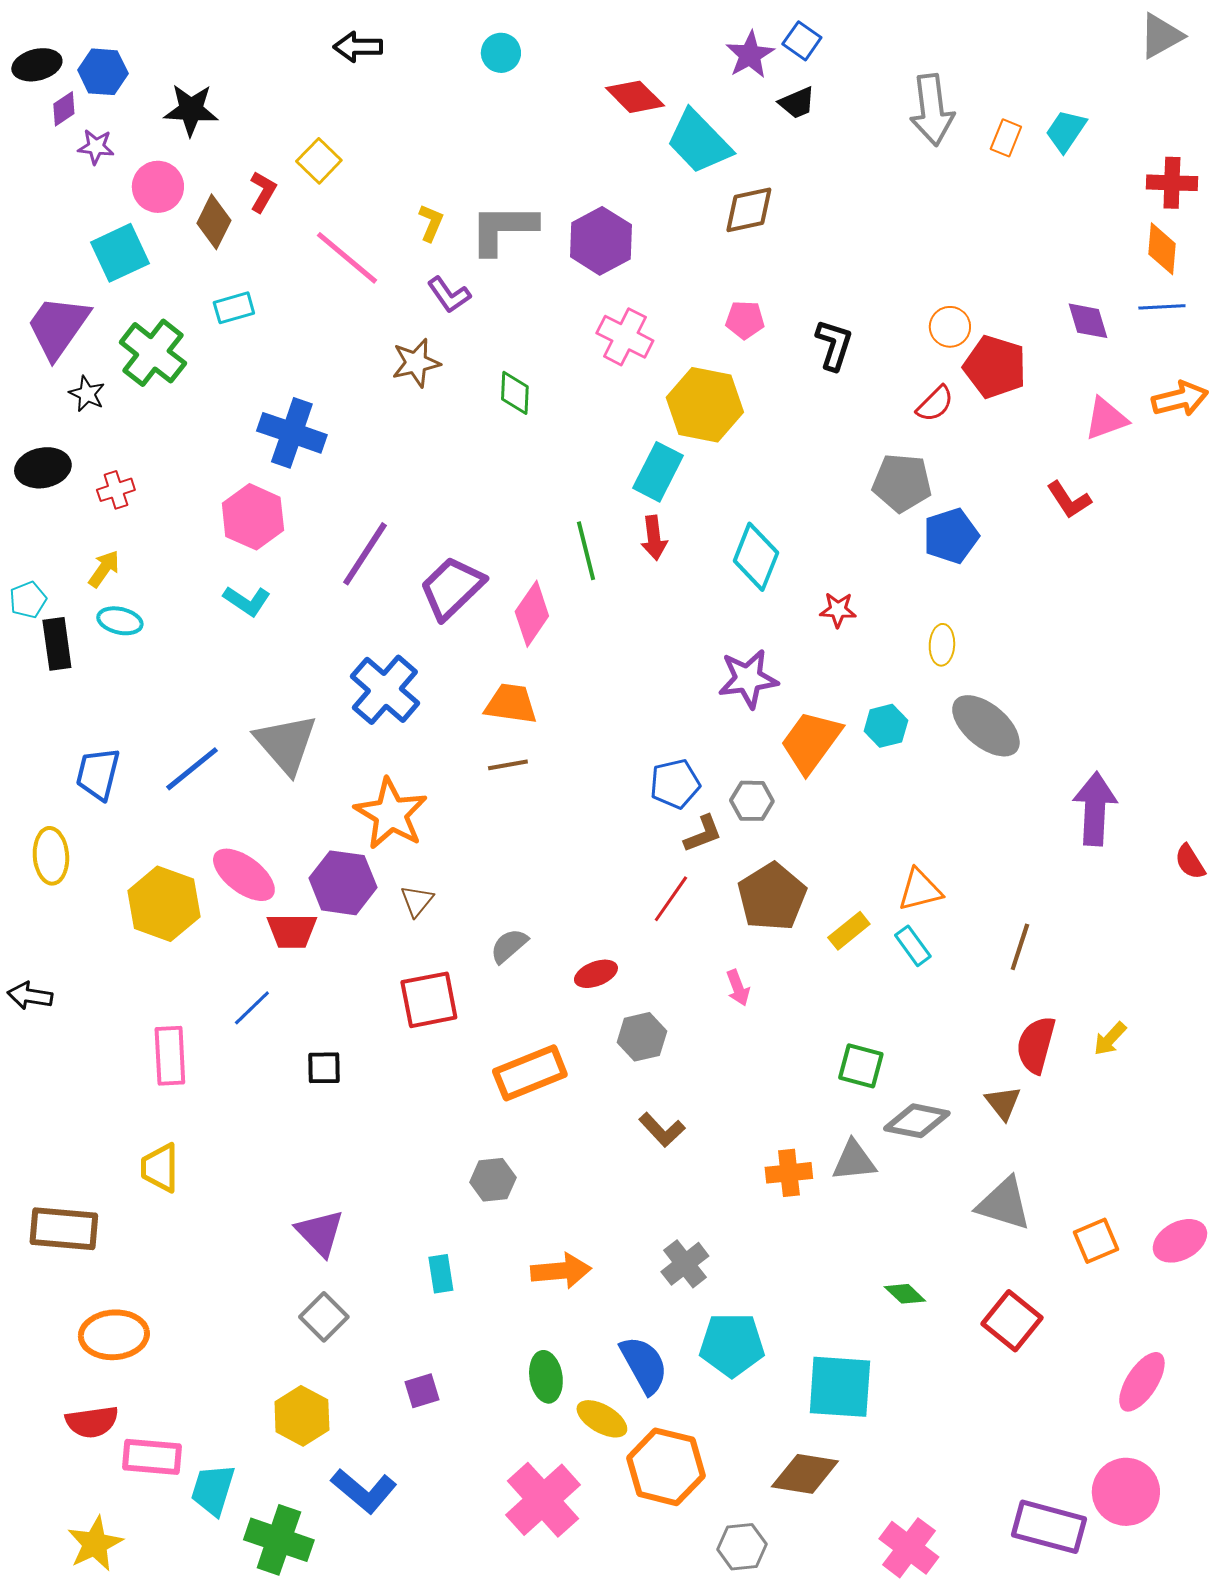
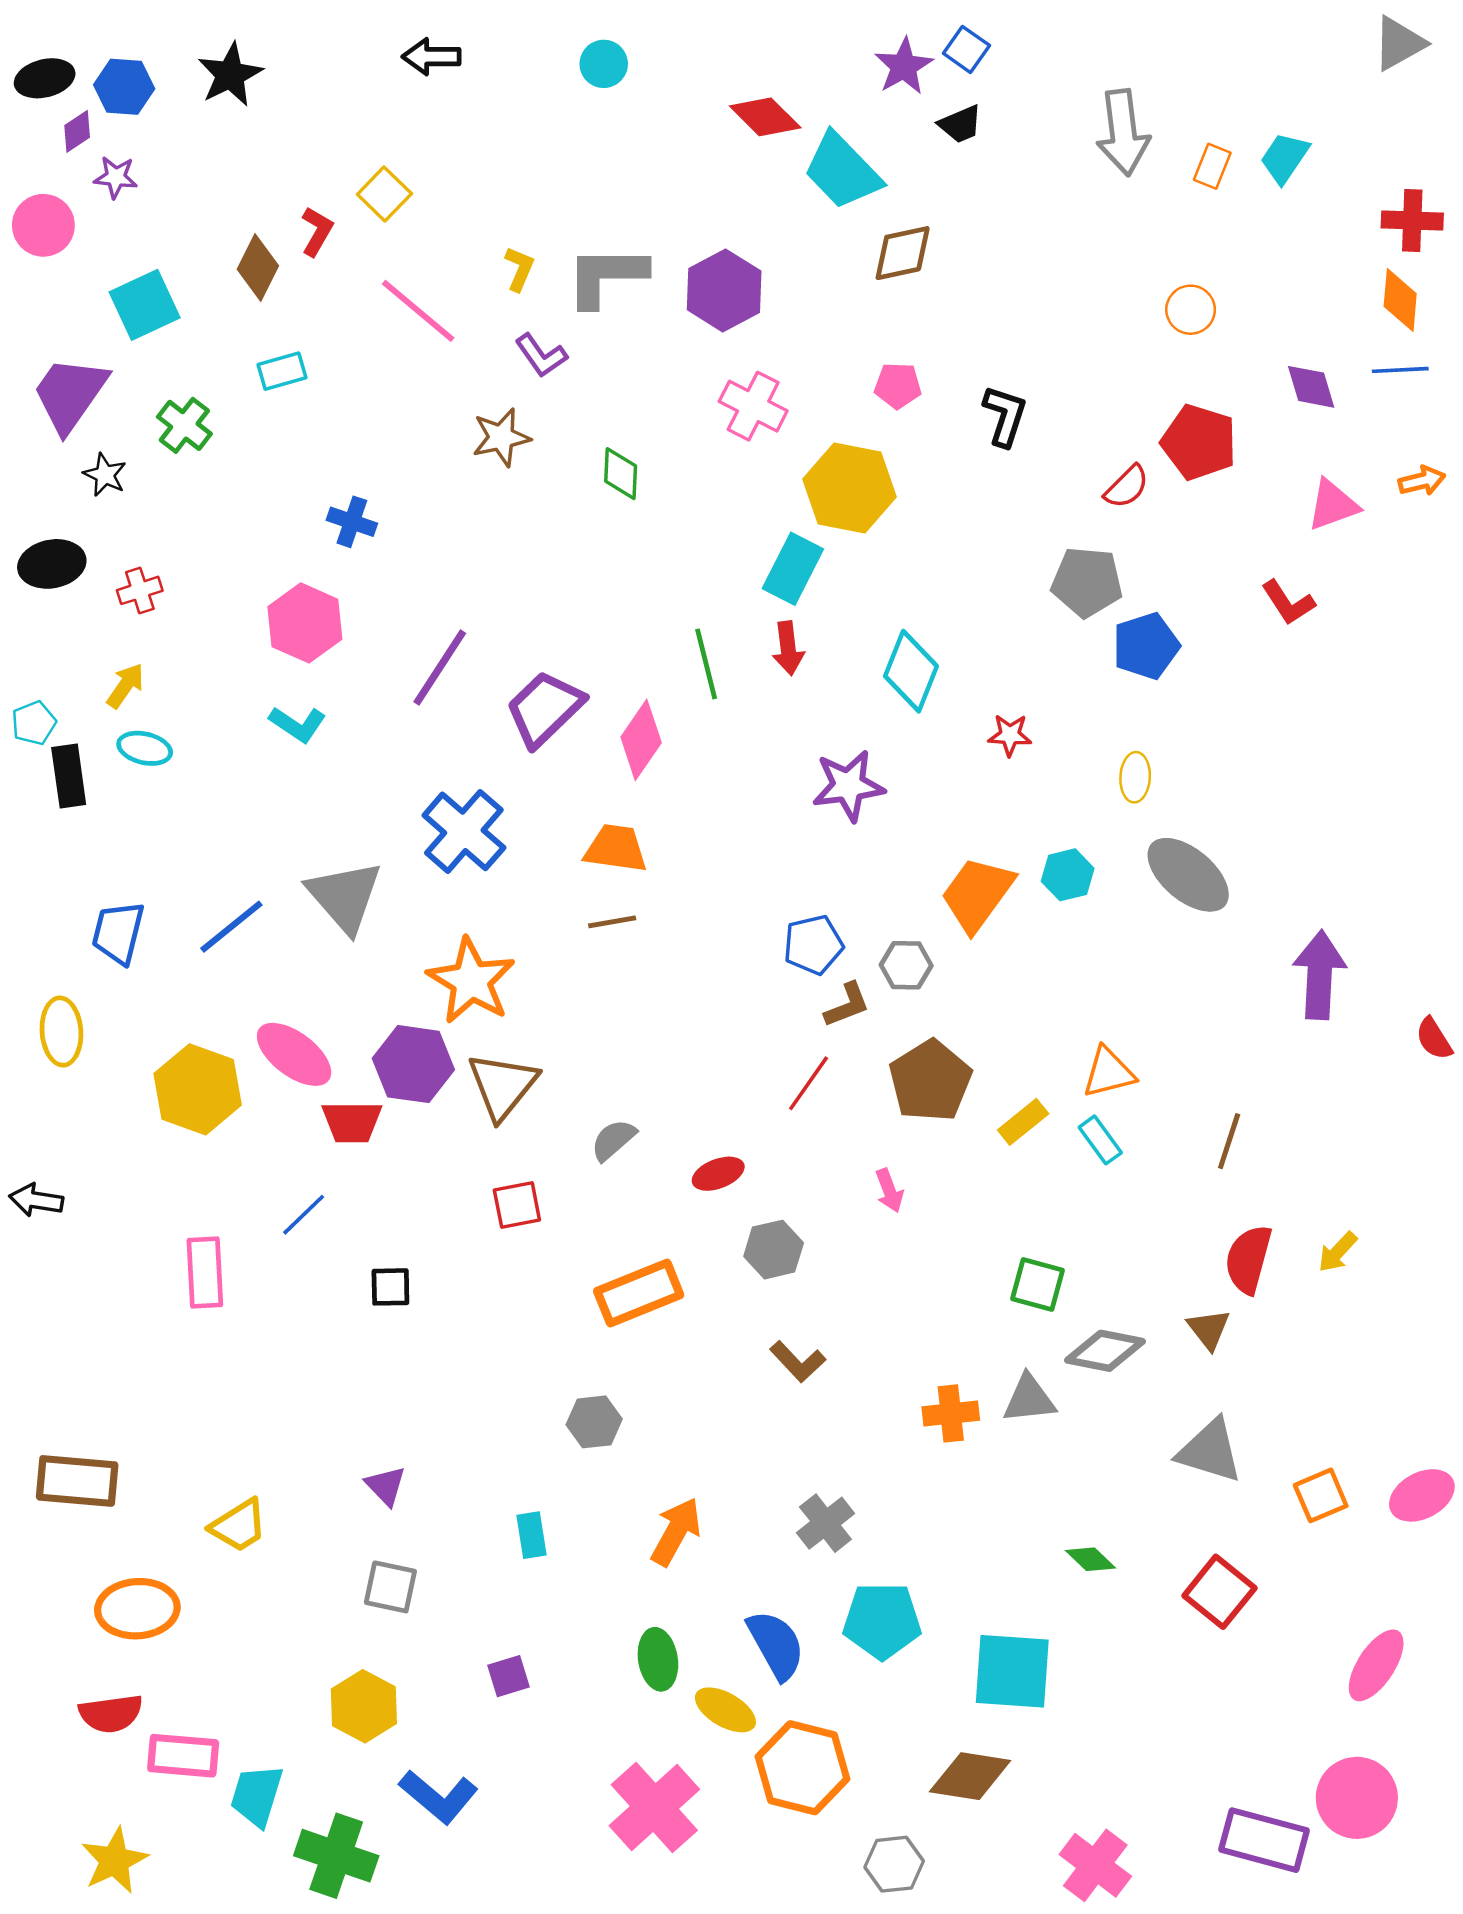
black star: (191, 110) -> (230, 75), moved, turned -30
pink circle: (158, 187) -> (43, 225), moved
orange circle: (950, 327) -> (1191, 310), moved
green cross: (153, 353) -> (184, 425), size x0.7
orange arrow: (1180, 399) -> (1422, 481), size x0.7
blue cross: (292, 433) -> (352, 522), size x0.6
purple star: (748, 679) -> (848, 786), moved
brown triangle: (417, 901) -> (502, 1086), size x1.8
red square: (429, 1000) -> (517, 1205), size x0.7
yellow trapezoid: (160, 1168) -> (239, 1526), moved, turned -122
purple triangle: (320, 1233) -> (386, 1486), size x0.7
orange arrow: (561, 1271) -> (676, 1532), turned -56
gray square: (324, 1317) -> (390, 1587), turned -33

